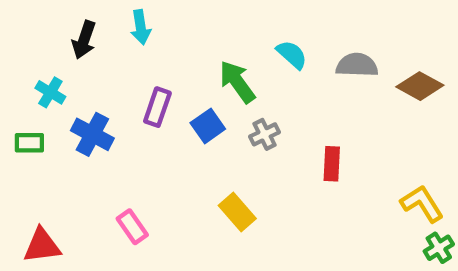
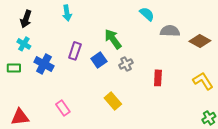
black arrow: (84, 40) -> (26, 19), moved
cyan semicircle: (292, 55) -> (147, 14), moved
yellow L-shape: (422, 204) -> (203, 81), moved

